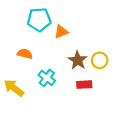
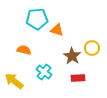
orange triangle: (61, 32) -> (57, 30), turned 40
yellow circle: (100, 60) -> (92, 48), moved

